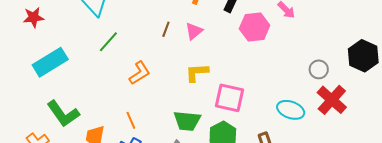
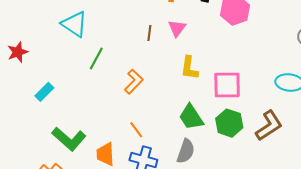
cyan rectangle: (50, 62) -> (44, 92), size x0.6
yellow L-shape: (197, 73) -> (189, 68), turned -65
green trapezoid: (187, 121) -> (191, 117), turned 64

